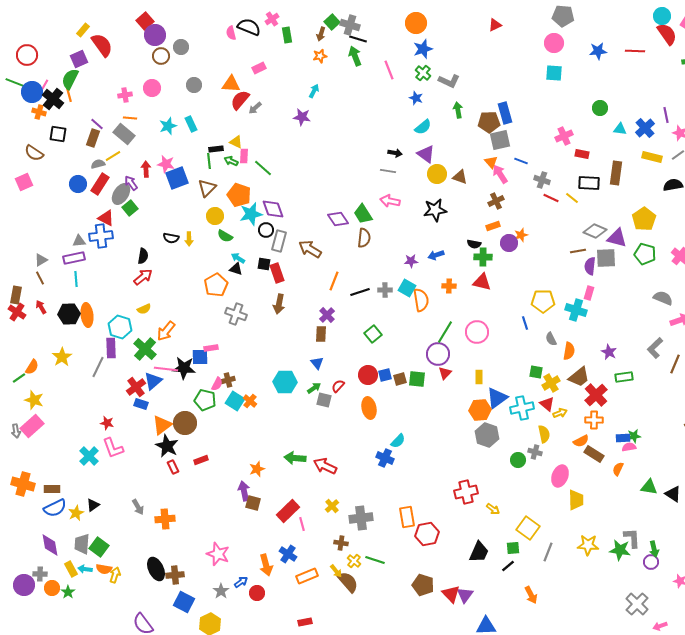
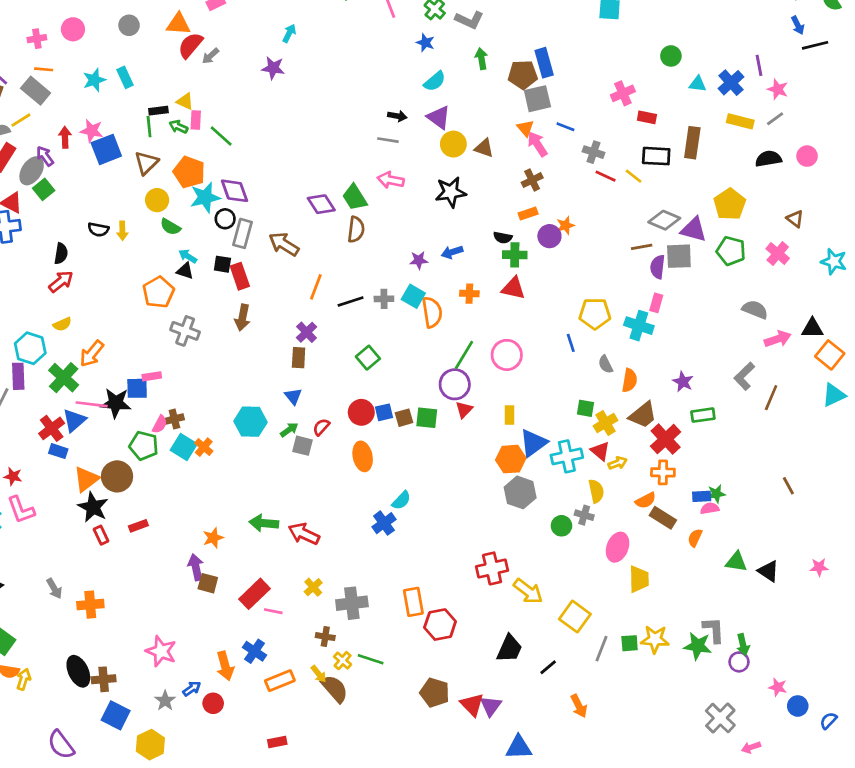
blue cross: (385, 458) -> (384, 523), turned 30
yellow arrow: (493, 509) -> (528, 591), size x1.6
pink line: (302, 524) -> (273, 611), turned -64
green square: (513, 548) -> (630, 643), moved

